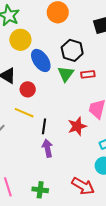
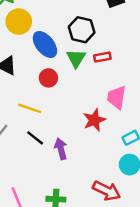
red circle: (28, 89) -> (48, 78), moved
black line: (44, 126) -> (35, 138), moved, turned -56

